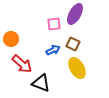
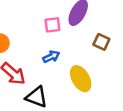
brown square: (73, 44) -> (101, 42), moved

